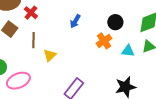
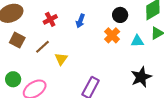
red cross: (31, 13) -> (50, 19), moved, turned 32
brown line: (34, 40) -> (43, 47), turned 56

